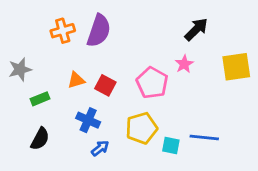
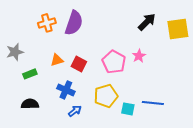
pink star: (184, 64) -> (139, 56), moved
yellow square: (236, 67) -> (178, 29), moved
black semicircle: (40, 139) -> (30, 104), turned -120

